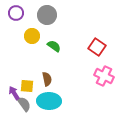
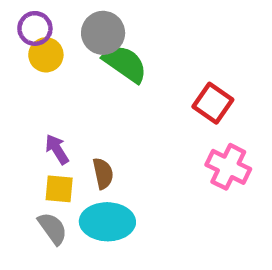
yellow circle: (32, 36) -> (46, 55), moved
green semicircle: (54, 46) -> (125, 64), moved, size x1.5
purple arrow: (14, 93) -> (57, 149), moved

